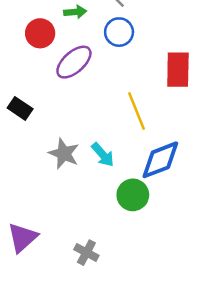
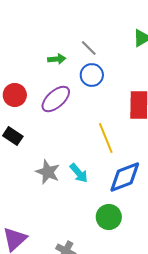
red circle: (40, 33) -> (15, 95), moved
green circle: (133, 195) -> (109, 217), moved

